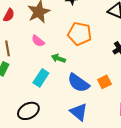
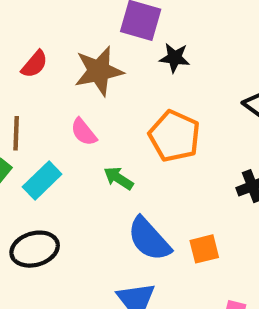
cyan rectangle: (41, 78) -> (42, 180), moved
black ellipse: (28, 111) -> (35, 249), moved

